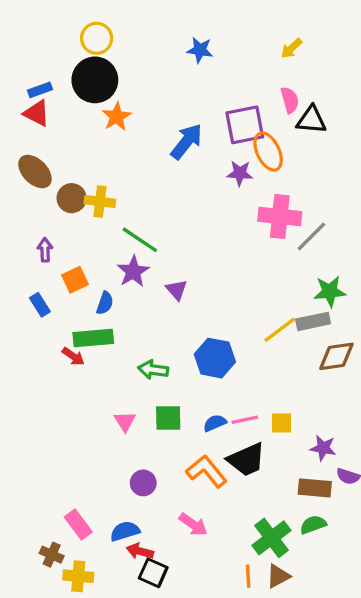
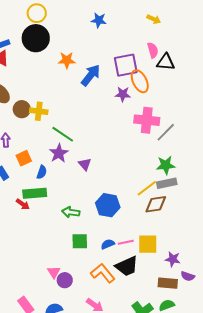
yellow arrow: (291, 48) -> (154, 19), turned -112
orange star: (117, 117) -> (67, 60), moved, turned 30
green star: (330, 291) -> (166, 165), moved
brown diamond: (336, 356) -> (156, 204), moved
pink triangle: (125, 421) -> (54, 272), moved
yellow square: (281, 423) -> (148, 244), size x1.5

